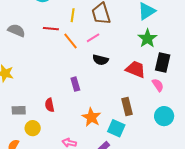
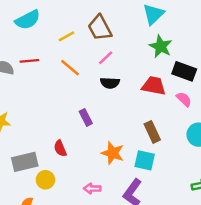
yellow line: (73, 15) -> (66, 36), turned 64
red line: (51, 29) -> (29, 61), moved
pink line: (93, 38) -> (106, 58), moved
black rectangle: (163, 62) -> (184, 71), turned -72
gray rectangle: (19, 110) -> (25, 162), size x1.5

